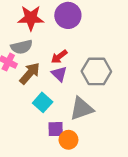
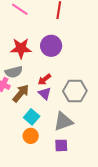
purple square: (56, 129) -> (61, 145), moved
orange circle: (68, 140) -> (31, 136), moved

